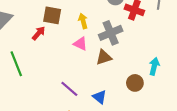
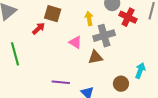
yellow arrow: (83, 21) -> (89, 18), moved
purple line: (69, 89) -> (61, 82), turned -42

